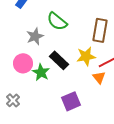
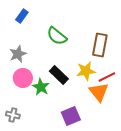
gray star: (35, 36) -> (18, 54), moved
orange triangle: (99, 77) -> (99, 92), size x1.5
gray cross: (13, 100) -> (13, 115), turned -32

